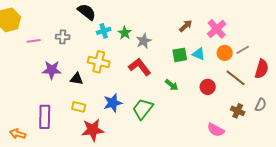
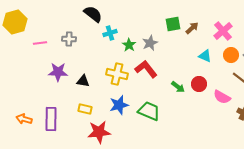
green star: (125, 33) -> (129, 45), moved
green square: (180, 55) -> (173, 24), moved
yellow cross: (99, 62) -> (117, 74), moved
red circle: (208, 87) -> (199, 84), moved
green trapezoid: (143, 109) -> (149, 111), turned 75
pink semicircle: (216, 130) -> (222, 97), moved
orange arrow: (18, 134) -> (24, 119), moved

